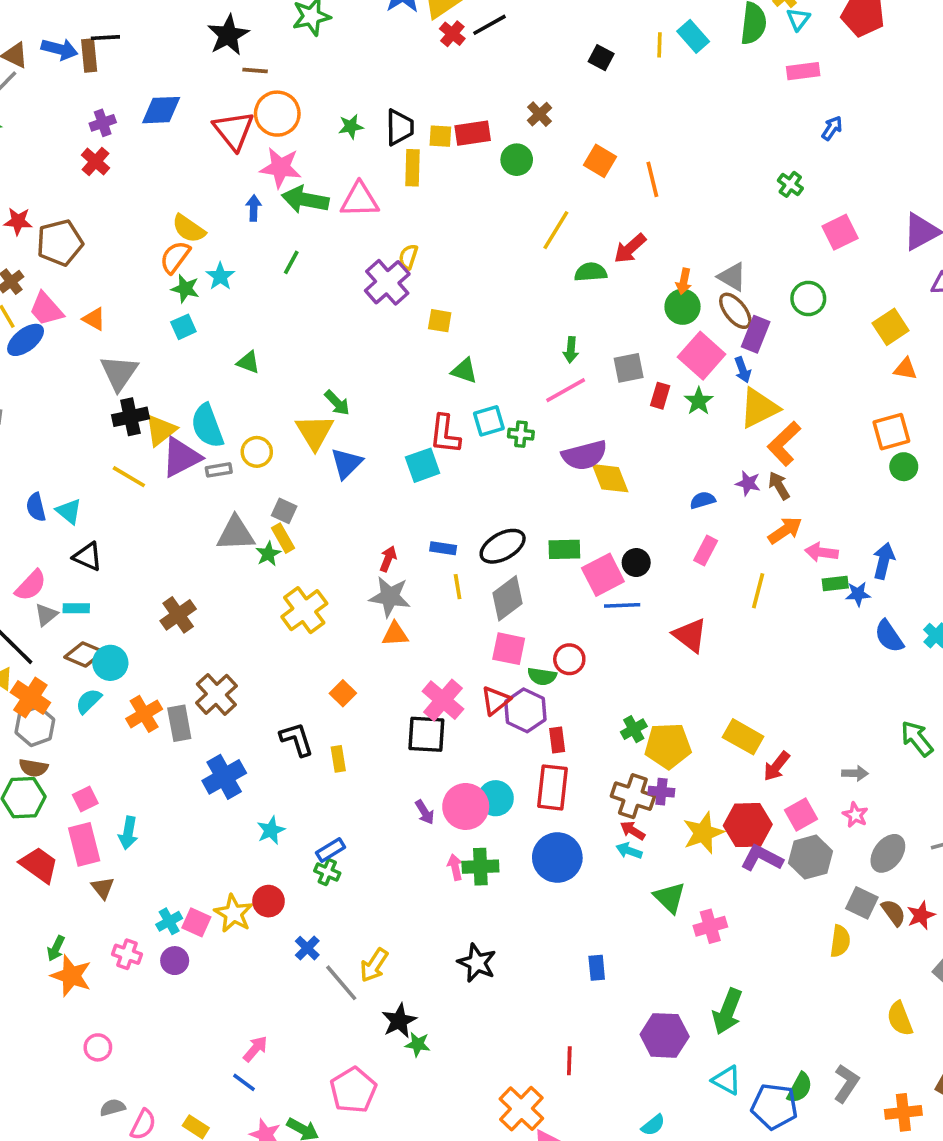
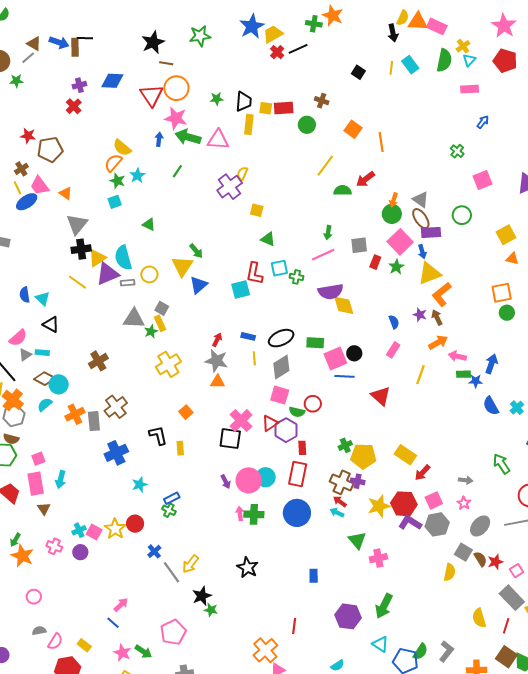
brown cross: (540, 114) -> (322, 101), turned -32
purple rectangle: (756, 334) -> (431, 232), turned 60
blue semicircle: (703, 500) -> (394, 322), turned 80

